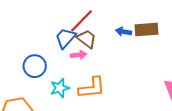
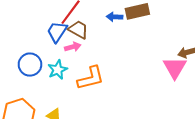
cyan star: (60, 88) -> (58, 70), moved

